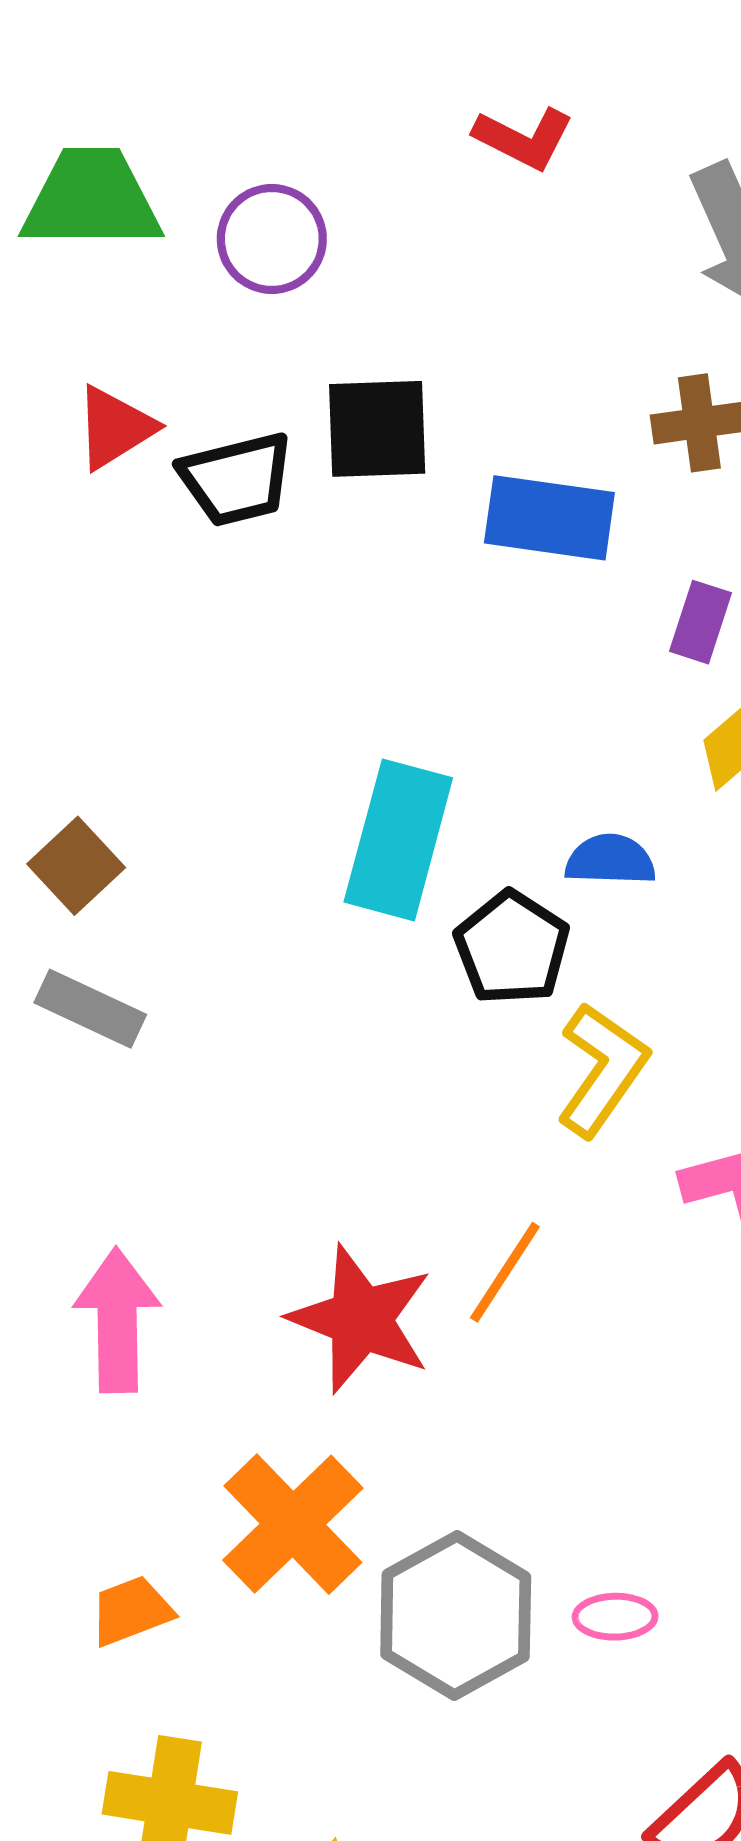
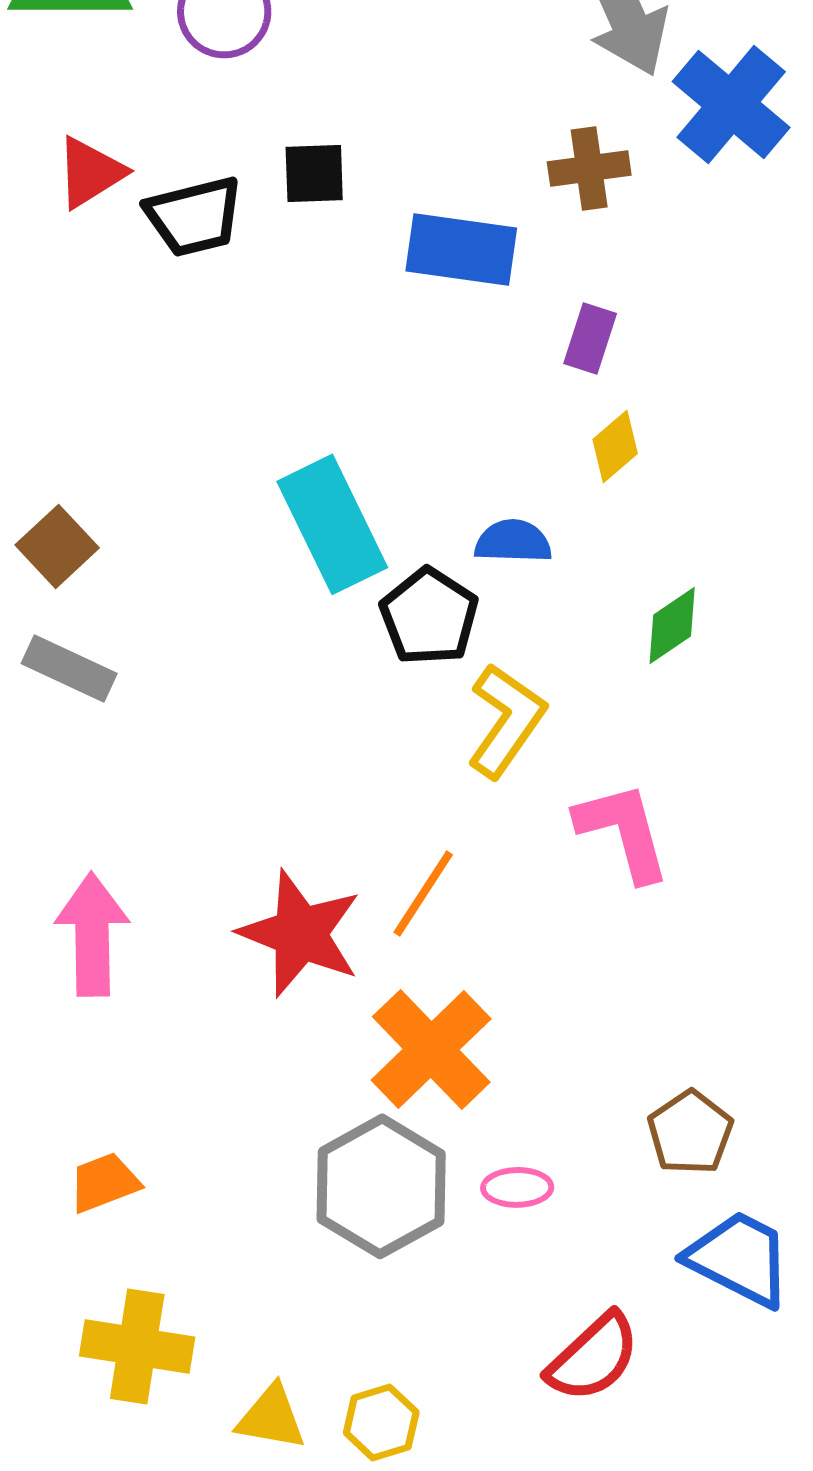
black square: (377, 429) -> (314, 173), size x0.7
cyan rectangle: (398, 840) -> (332, 524), turned -41
orange cross: (293, 1524) -> (431, 1049), moved

